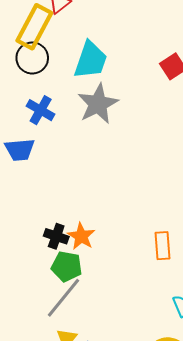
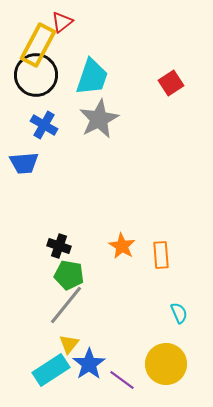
black circle: (32, 58) -> (36, 75), size x1.4
orange star: (81, 236) -> (122, 246), moved

